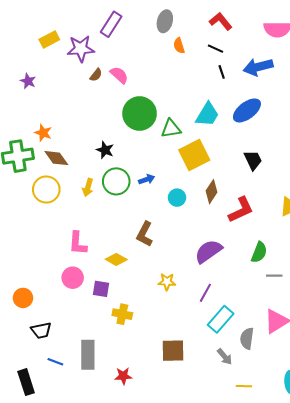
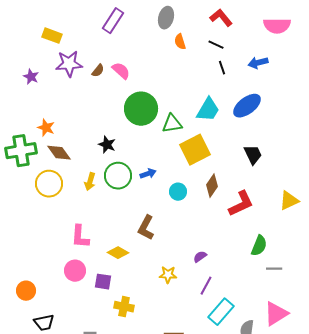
yellow rectangle: (49, 40) -> (52, 36), turned 48
purple star: (81, 49) -> (69, 64), moved
blue arrow: (258, 67) -> (258, 63), size x0.7
purple semicircle: (208, 251) -> (200, 257), moved, size x0.5

